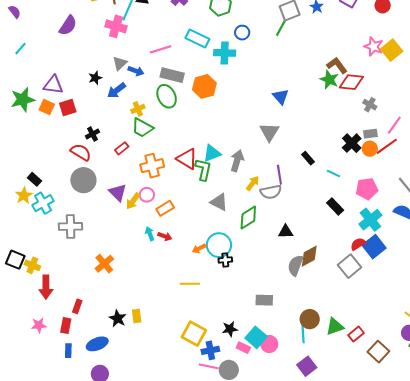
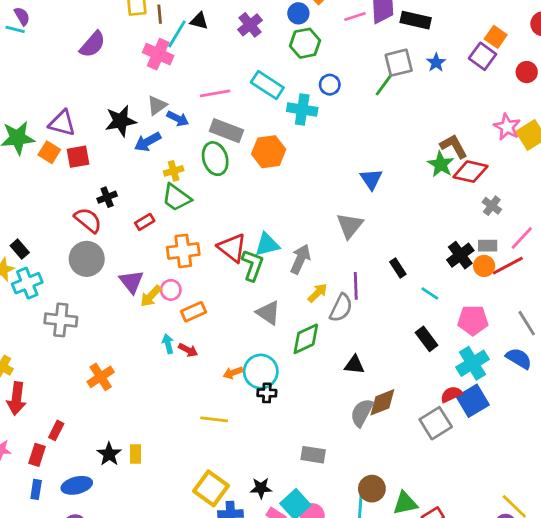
cyan line: (20, 49) -> (15, 29), moved, turned 56
black star: (95, 78) -> (121, 121), size x1.6
gray semicircle: (271, 192) -> (341, 308), turned -60

